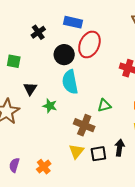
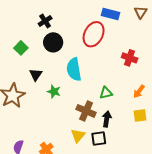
blue rectangle: (73, 22) -> (110, 14), moved
black circle: (64, 55) -> (53, 42), moved
green square: (14, 61) -> (21, 48), turned 32
black arrow: (119, 148) -> (107, 119), moved

